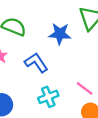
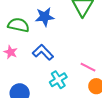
blue star: (60, 34) -> (45, 17), moved

